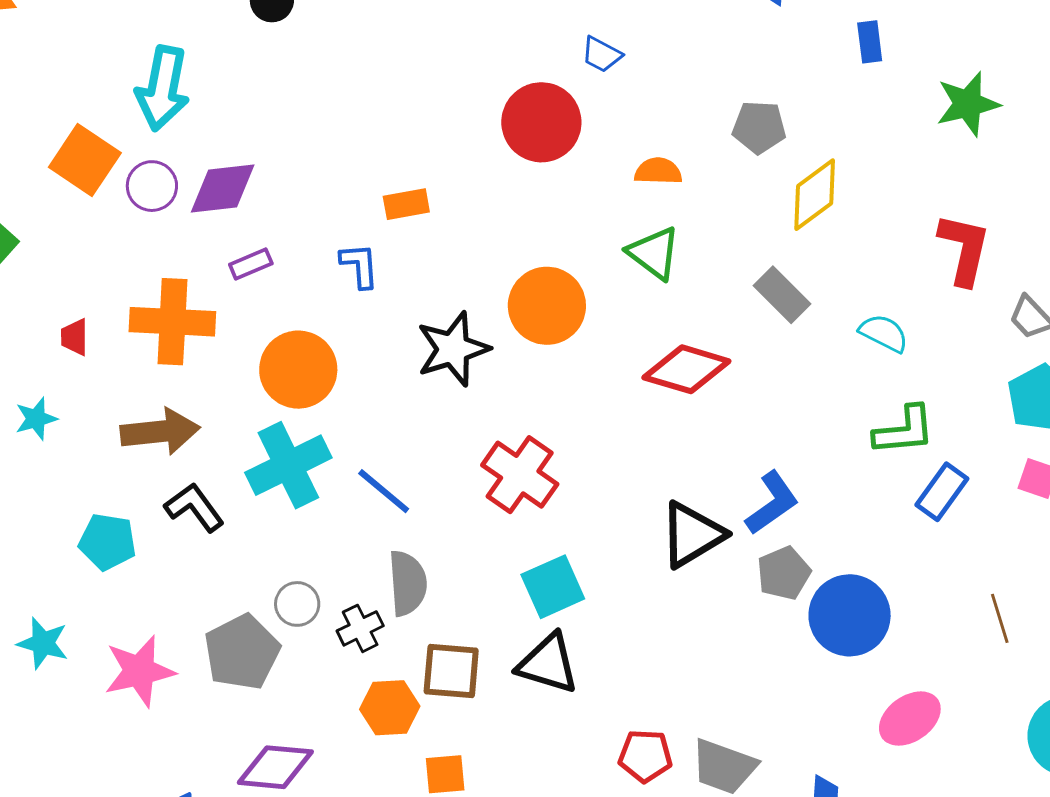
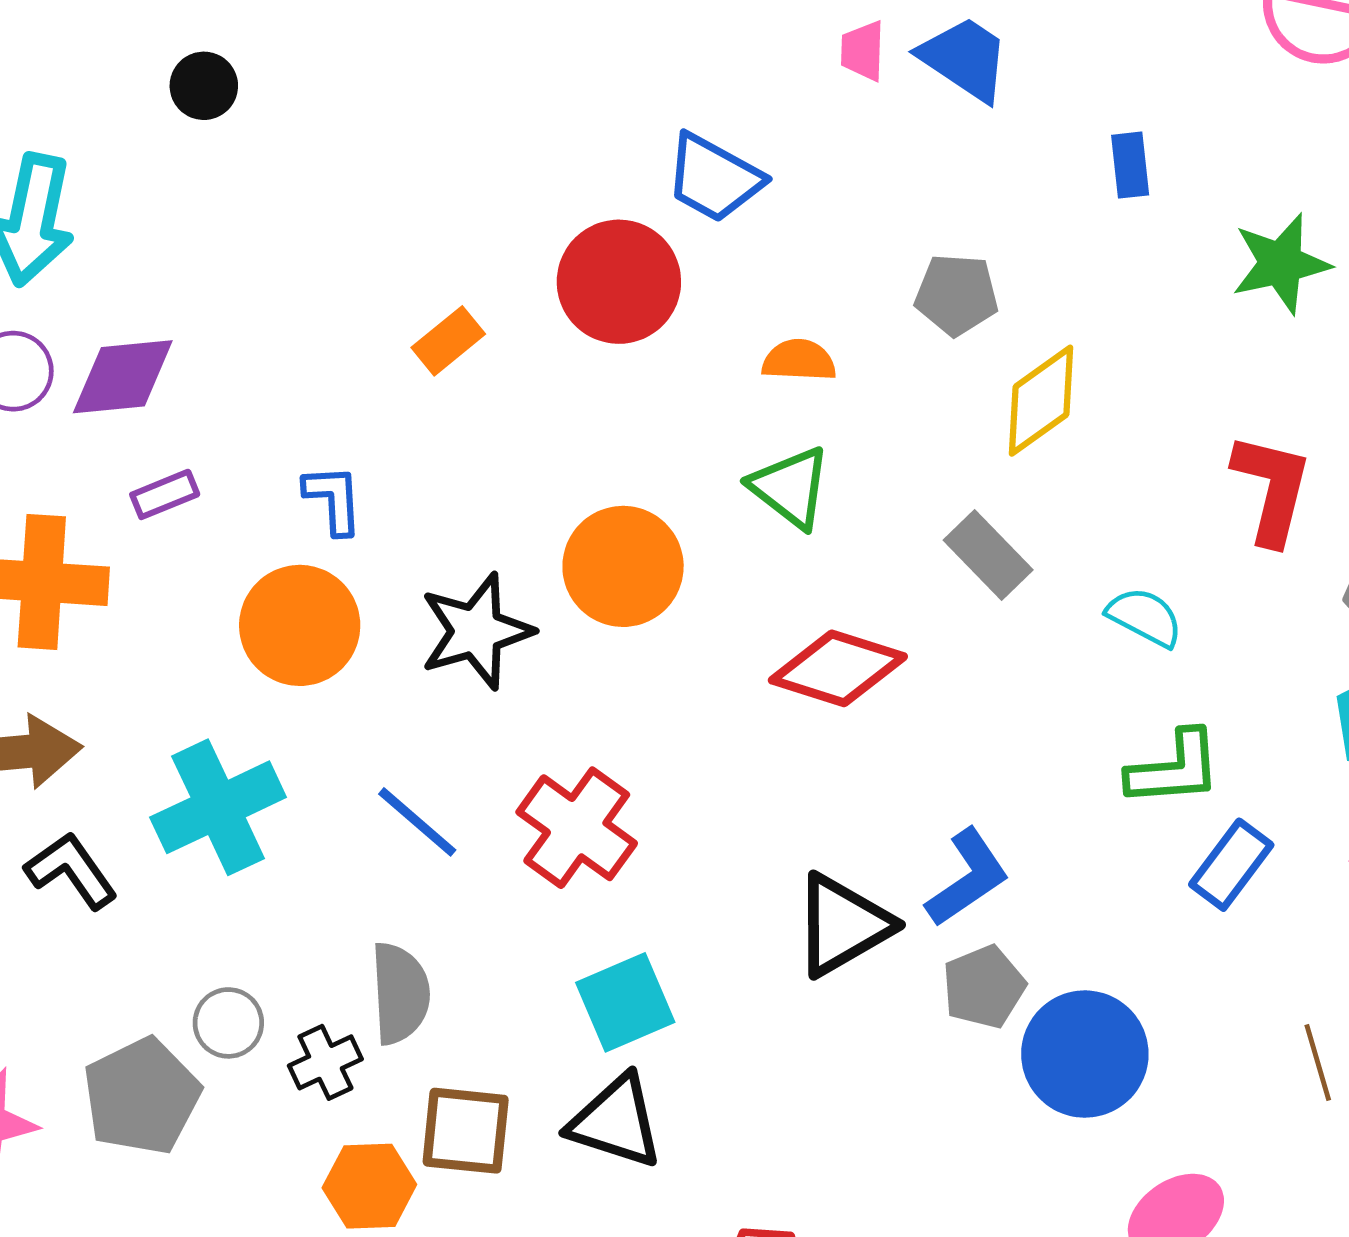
blue trapezoid: (602, 55) -> (714, 178), size x1.6
orange rectangle: (406, 204) -> (448, 341), moved, turned -30
orange circle: (298, 370) -> (300, 625), moved
blue line: (384, 491) -> (417, 822), moved

